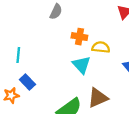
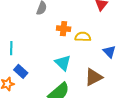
cyan triangle: (81, 65) -> (63, 63), moved
brown triangle: (98, 98) -> (94, 77), moved

